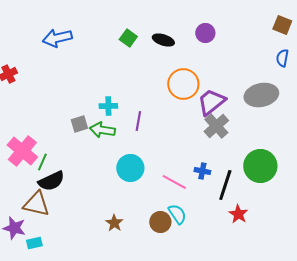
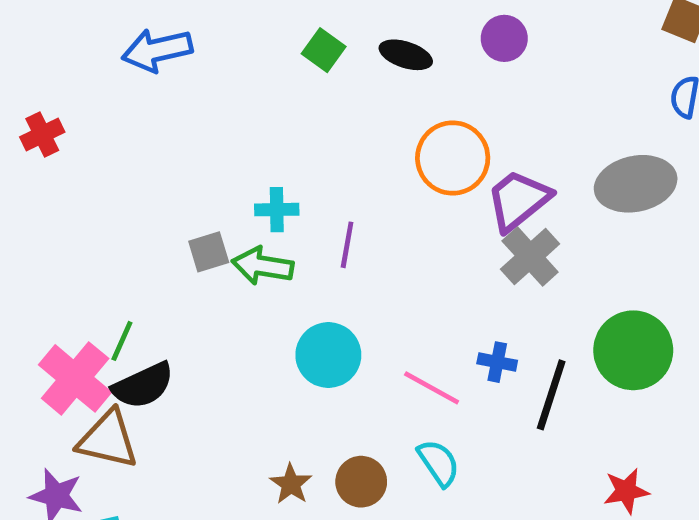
pink cross: (22, 151) -> (75, 378), moved
red star: (238, 214) -> (626, 491), moved, turned 30
brown circle: (160, 222) -> (361, 482), moved

